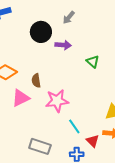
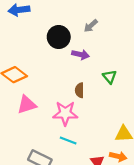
brown semicircle: (36, 81) -> (80, 90), moved
cyan line: (74, 126) -> (68, 141), moved, turned -42

